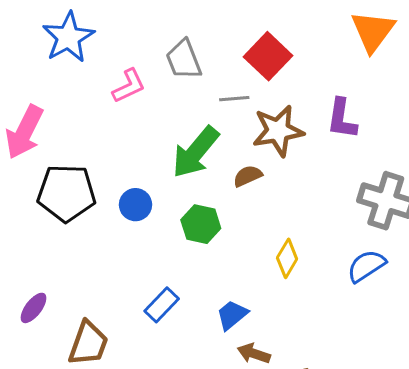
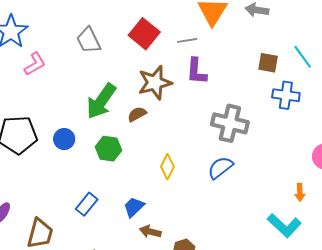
pink L-shape: (129, 86) -> (35, 64), moved
gray line: (234, 99) -> (187, 40), moved

